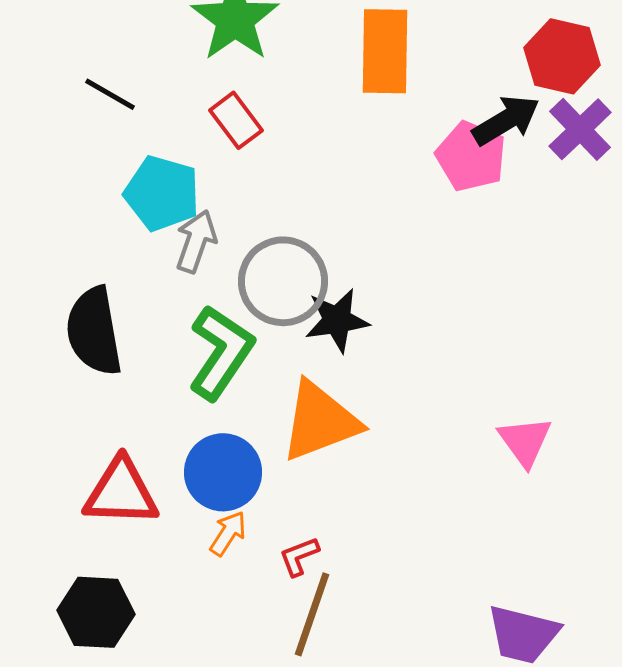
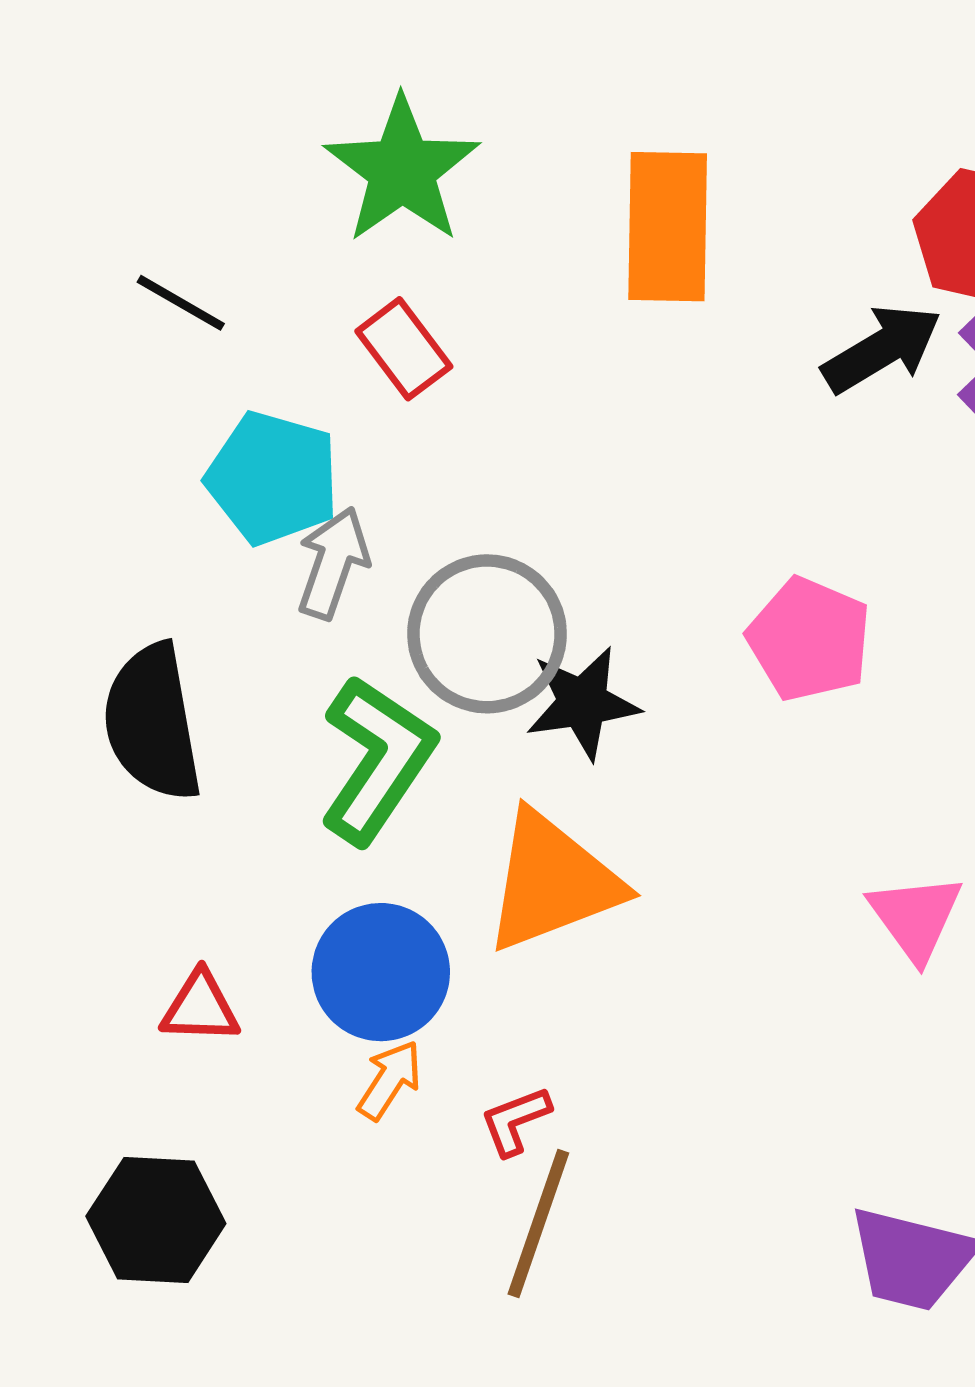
pink pentagon: (471, 156) -> (809, 639), moved
red triangle: (121, 492) -> (200, 1007), size x0.6

